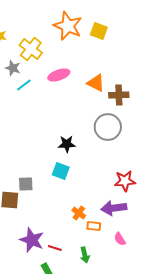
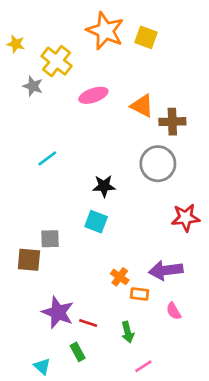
cyan line: (24, 85) -> (47, 158), moved
red star: (125, 181) -> (186, 218), moved

